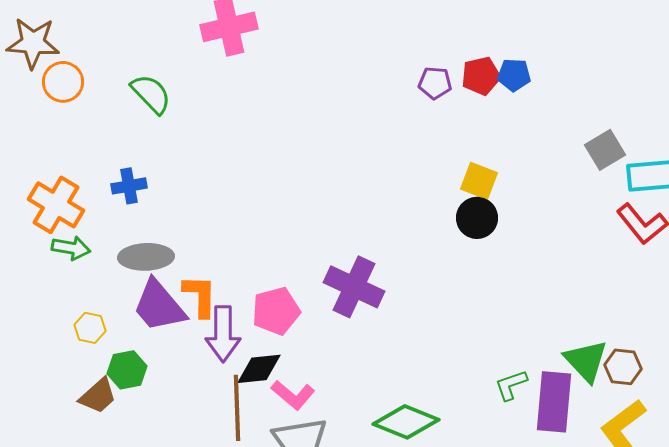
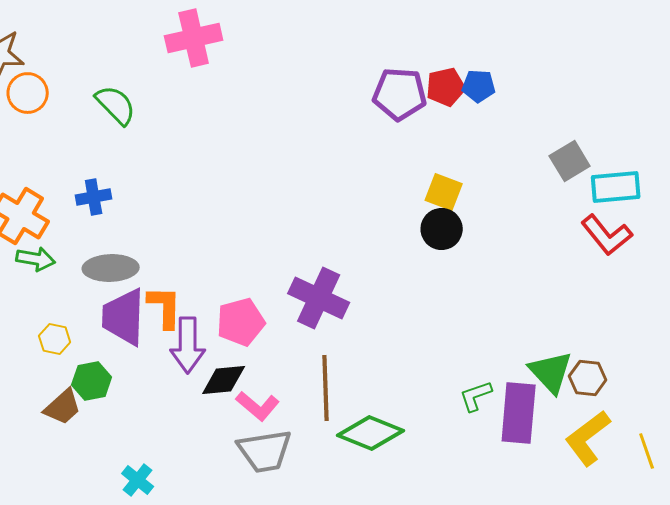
purple pentagon: (435, 83) -> (400, 94), size x1.6
purple trapezoid: (159, 306) -> (124, 317), turned 42
brown line: (237, 408) -> (326, 388), moved

